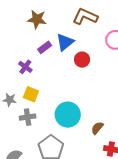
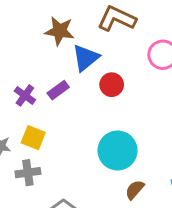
brown star: (37, 19) -> (60, 31), moved
purple rectangle: (45, 47) -> (58, 90), moved
cyan circle: (68, 115) -> (118, 150), moved

